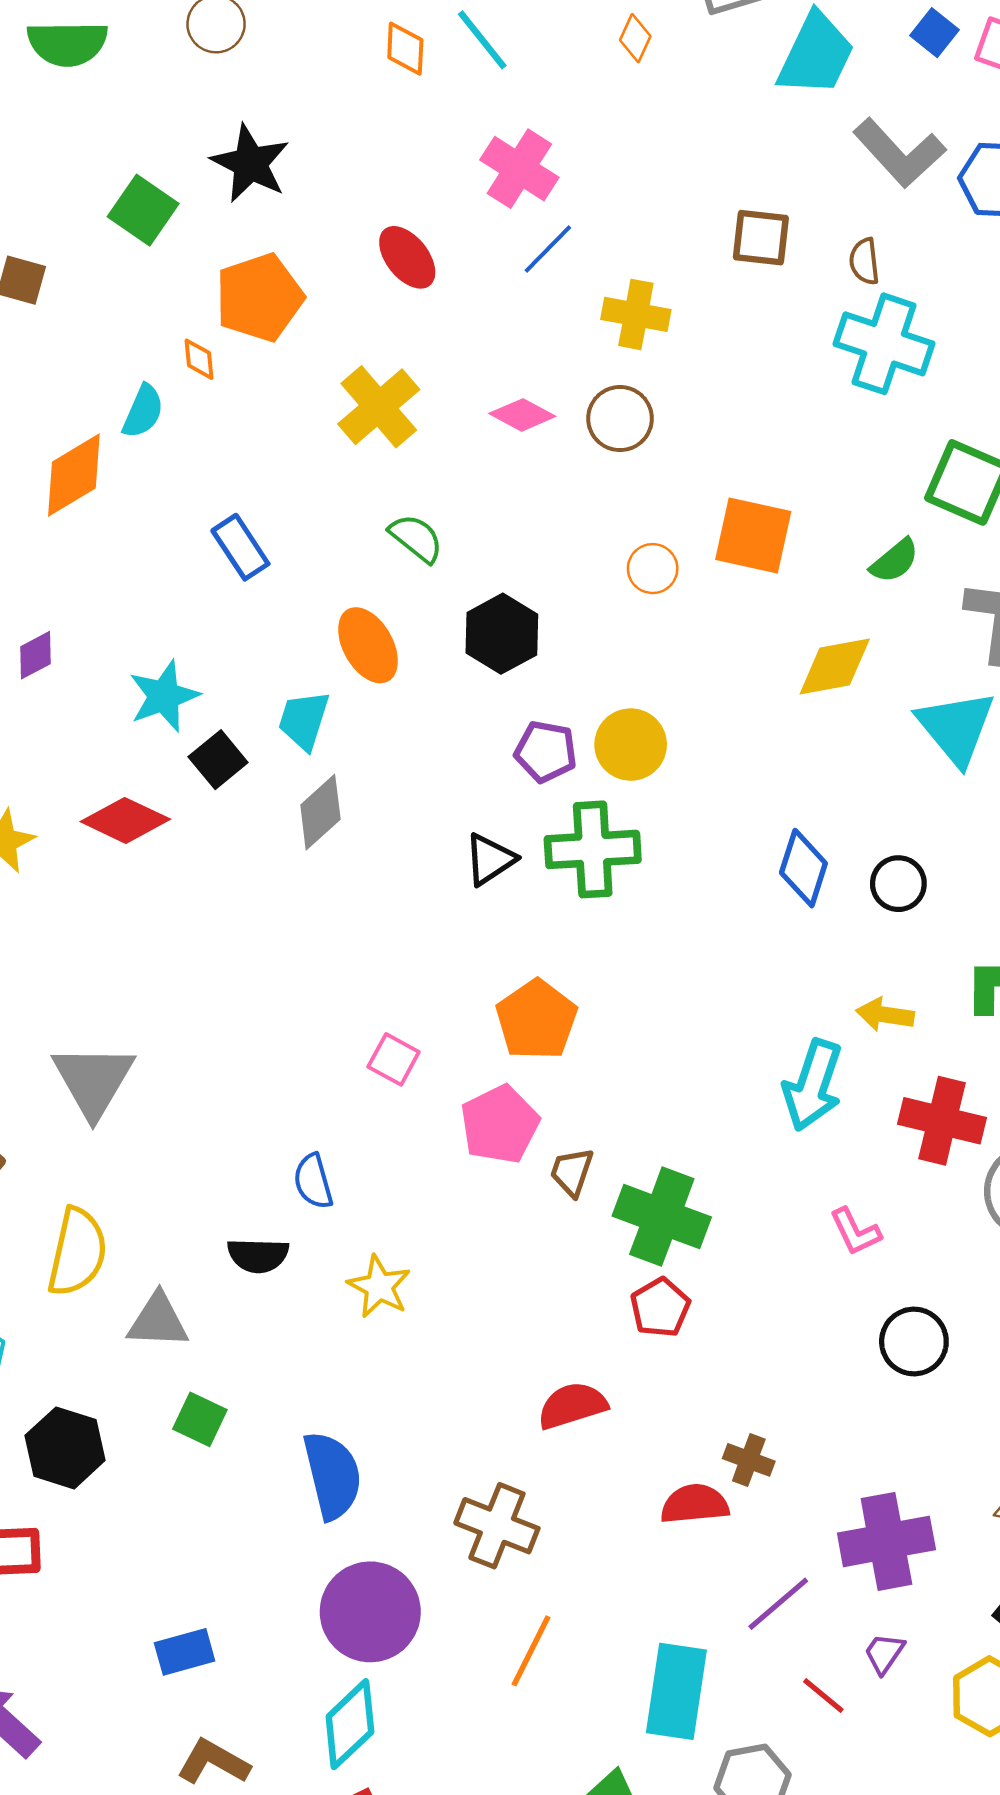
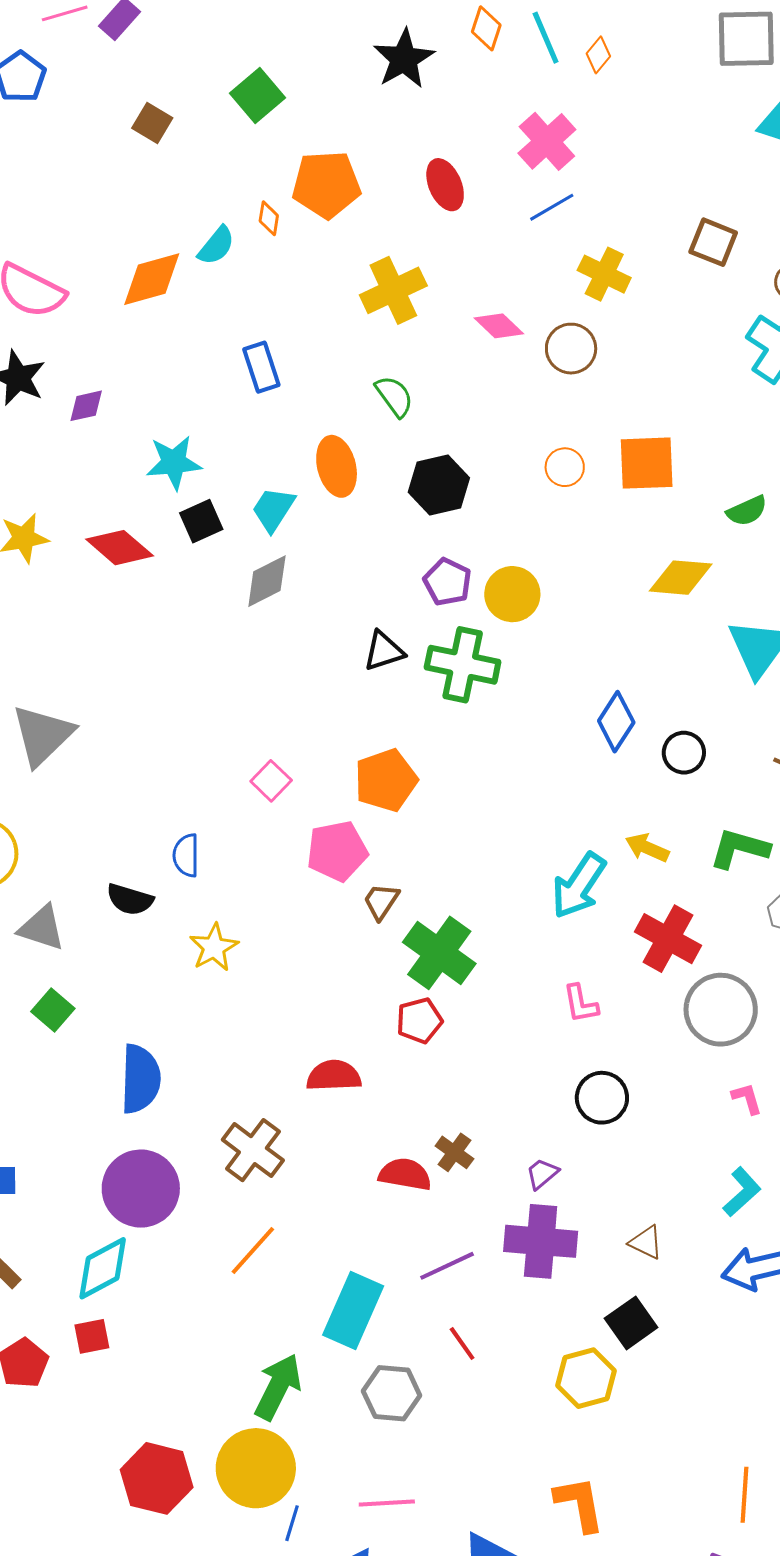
orange diamond: (635, 38) -> (598, 55), moved
black star: (250, 163) -> (404, 59), moved
orange square: (753, 535) -> (647, 463), turned -30
purple trapezoid: (884, 1653) -> (542, 1174), moved

